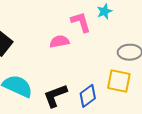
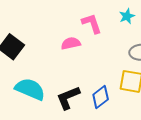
cyan star: (104, 11) -> (127, 16), moved

